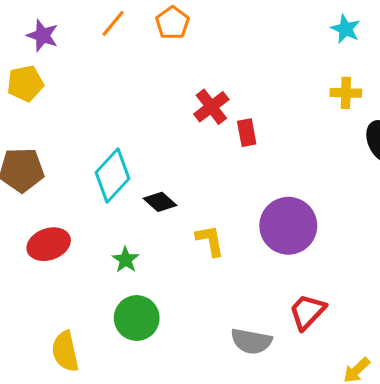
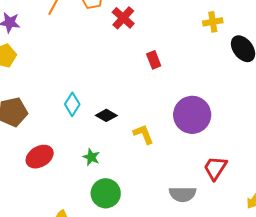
red cross: (211, 107) -> (123, 18), moved
cyan diamond: (112, 175) -> (72, 104), size x0.7

